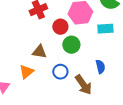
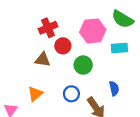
red circle: (60, 27) -> (63, 46), moved
brown triangle: (39, 52) -> (43, 60), moved

